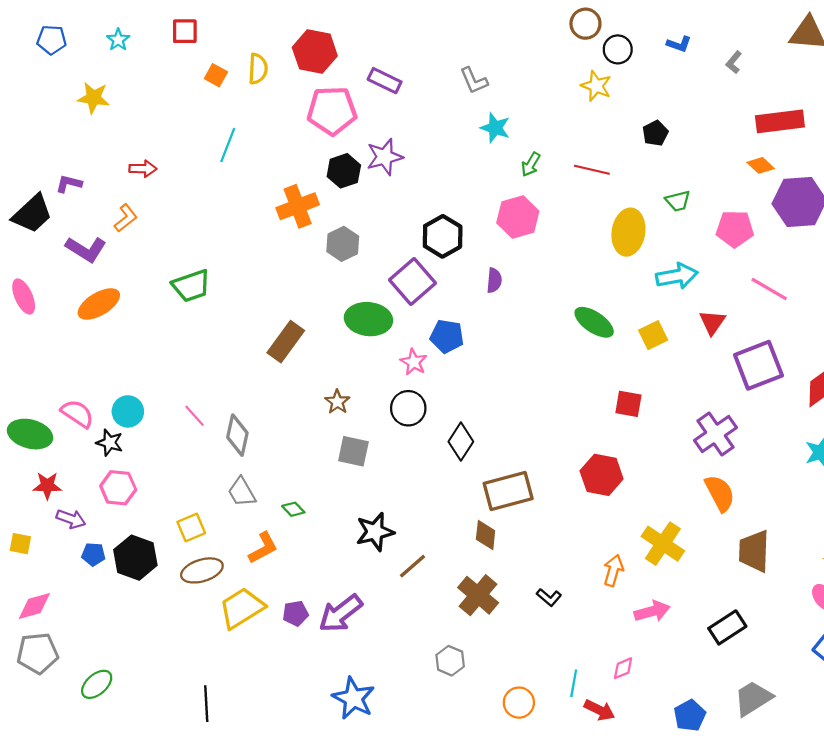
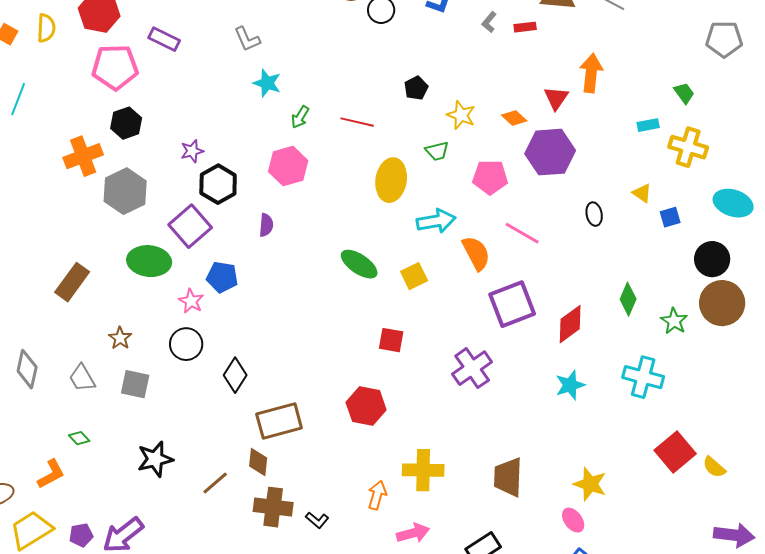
yellow star: (596, 86) -> (461, 115), moved
red rectangle: (780, 121) -> (525, 27), moved, size x0.5
purple star: (385, 157) -> (192, 151), moved, size x0.7
gray hexagon: (343, 244) -> (125, 191), size x1.4
red triangle: (712, 322) -> (556, 98), moved
gray trapezoid: (242, 492) -> (82, 378), moved
orange semicircle: (720, 493) -> (476, 253), moved
yellow cross: (663, 544) -> (423, 470), turned -33
brown line: (413, 566) -> (215, 483), moved
brown cross: (478, 595) -> (273, 507), moved, turned -33

